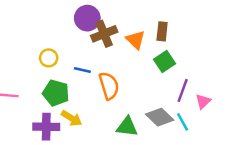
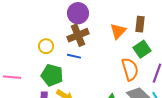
brown cross: (104, 34) -> (78, 35), moved
orange triangle: (136, 40) -> (118, 31), turned 30
orange semicircle: (109, 86) -> (130, 69), moved

